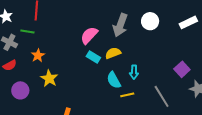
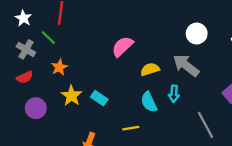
gray arrow: (120, 25) -> (186, 65), moved, turned 105
green line: (27, 31) -> (48, 38), turned 32
cyan rectangle: (93, 57) -> (99, 98), moved
yellow line: (127, 95) -> (131, 128), moved

